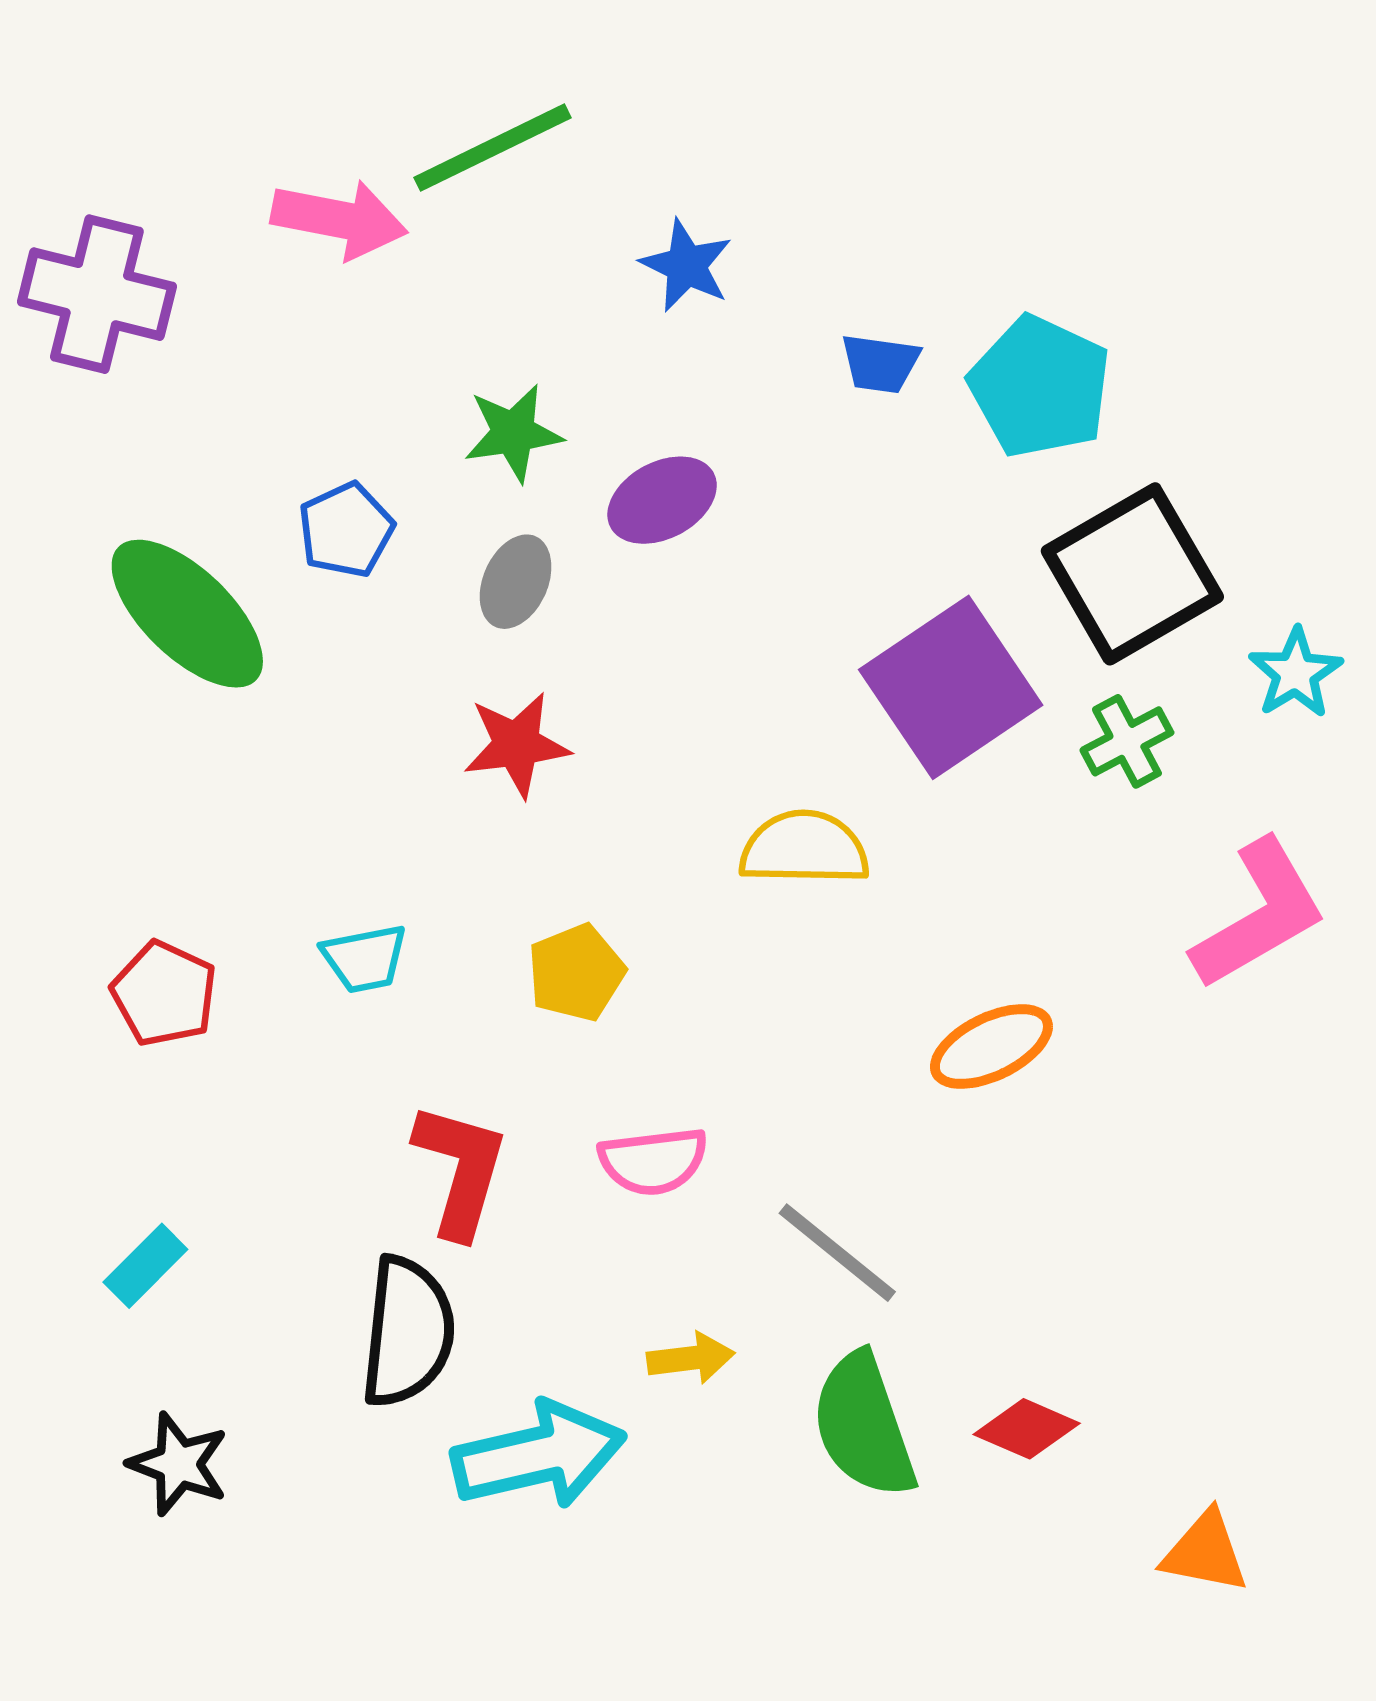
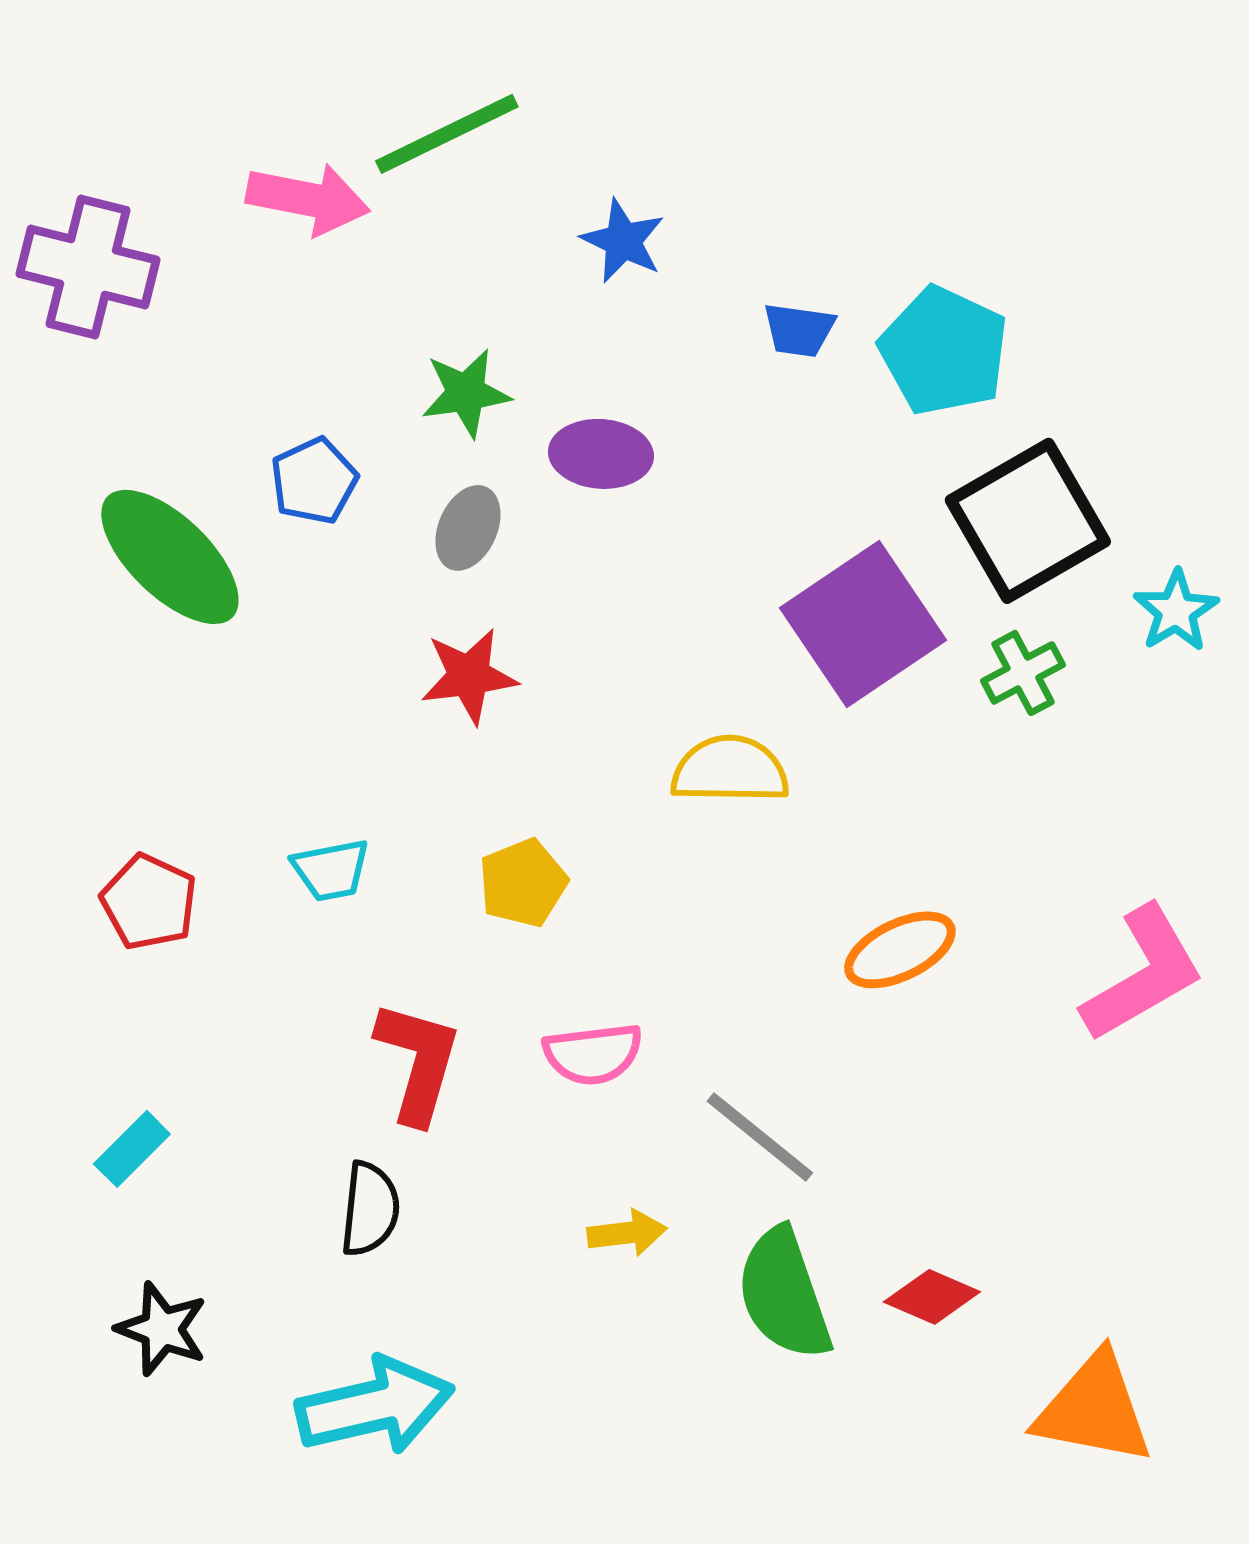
purple ellipse: (662, 500) -> (601, 454), turned 32
pink L-shape: (1259, 914) -> (1143, 974), moved
black semicircle: (408, 1332) -> (370, 1209), size x0.7
cyan arrow: (539, 1455) -> (375, 1406), moved
orange triangle: (1205, 1552) -> (1094, 1409), size x1.5

